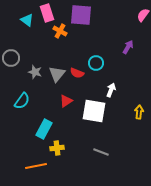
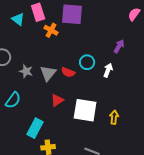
white arrow: (111, 90) -> (108, 70), moved
yellow arrow: (139, 112) -> (114, 117), moved

